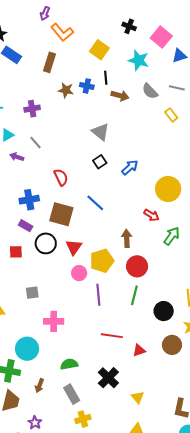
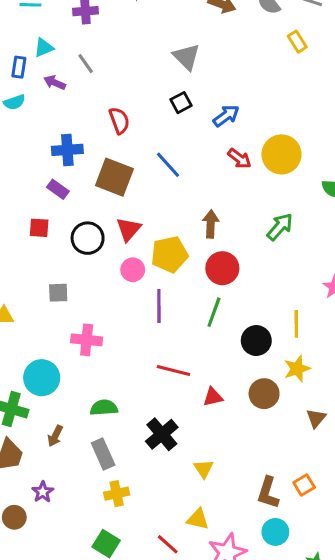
red arrow: (151, 215) -> (239, 159), moved
black circle: (46, 243) -> (88, 238), moved

